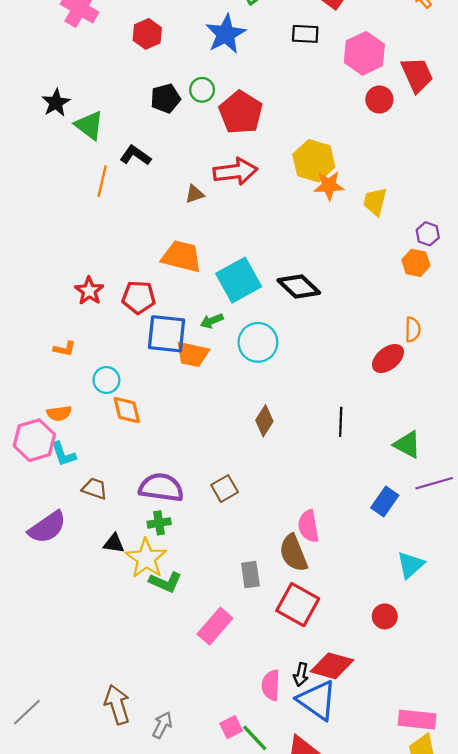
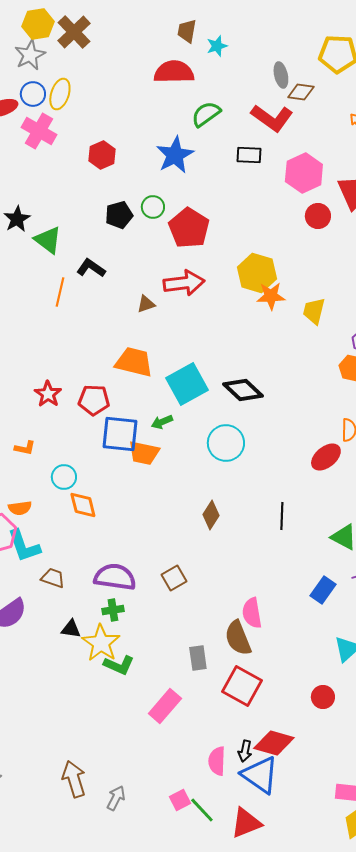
cyan circle: (258, 342) -> (226, 443), moved
cyan L-shape: (63, 454) -> (24, 546), size x1.4

